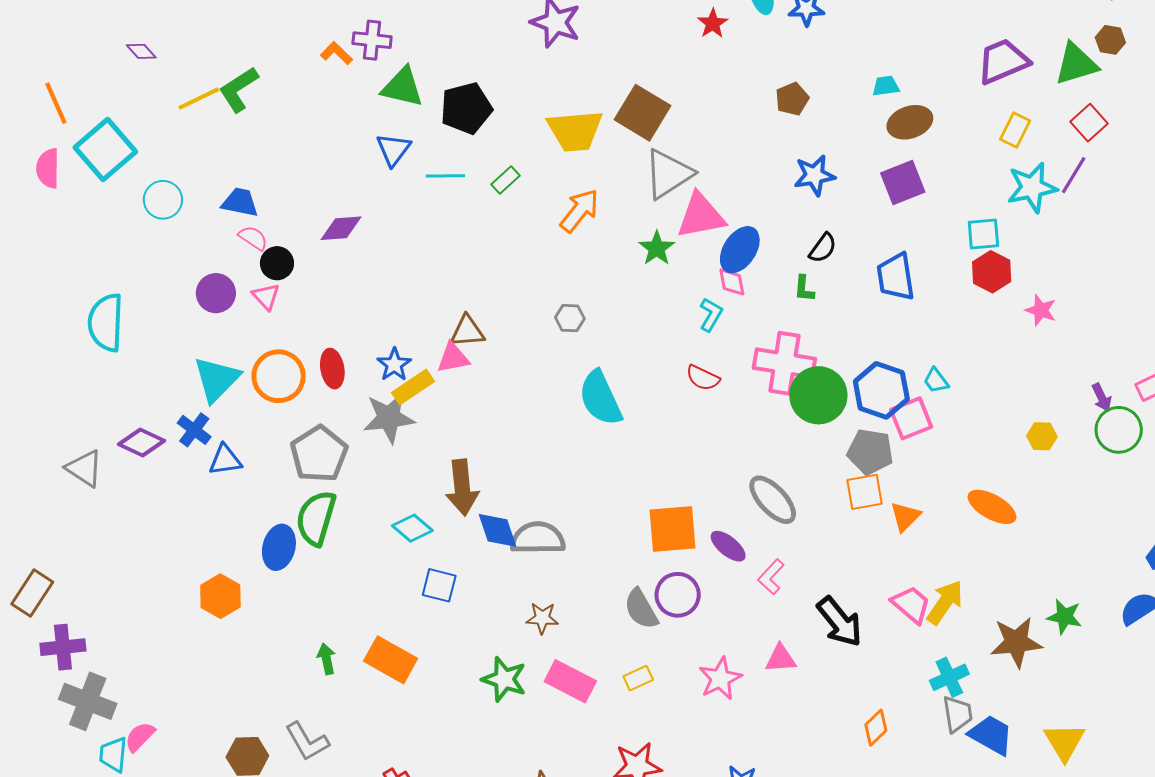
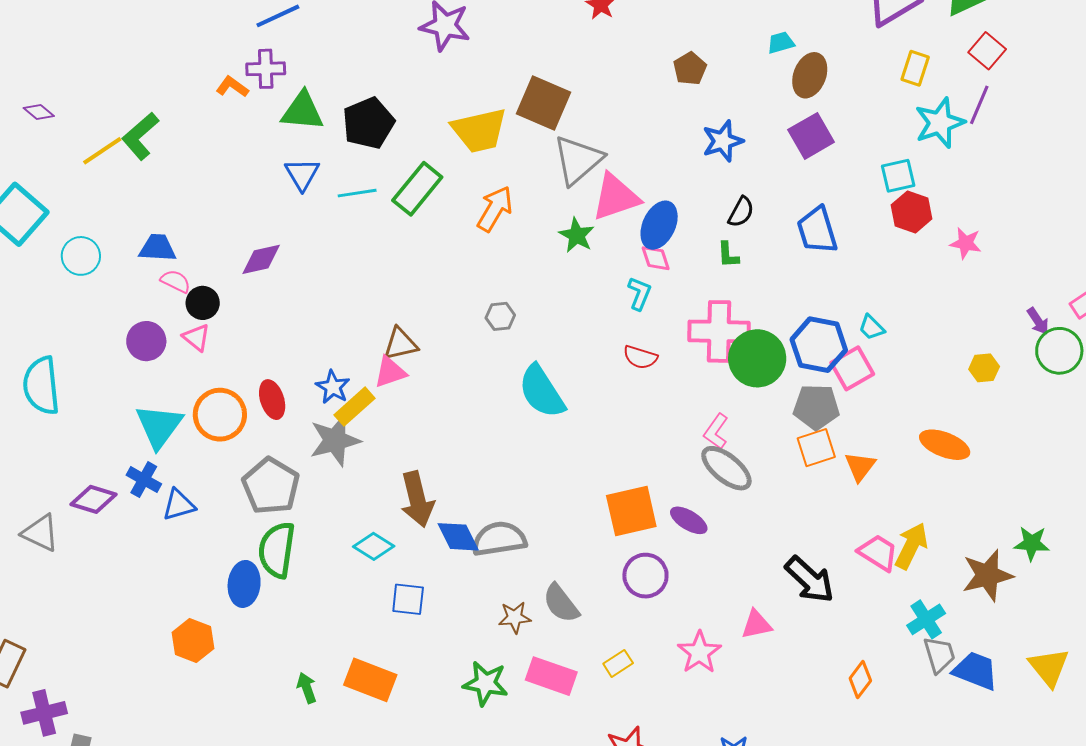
brown ellipse: (910, 122) -> (810, 75), turned -42
green rectangle: (505, 180) -> (417, 189), size x1.8
pink L-shape: (771, 577) -> (716, 431), moved
gray semicircle: (641, 609) -> (561, 603), moved

